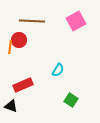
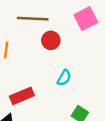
red circle: (19, 40) -> (51, 40), moved

